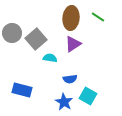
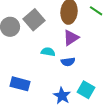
gray square: (36, 39) -> (34, 20), moved
blue semicircle: (70, 79) -> (68, 62), moved

